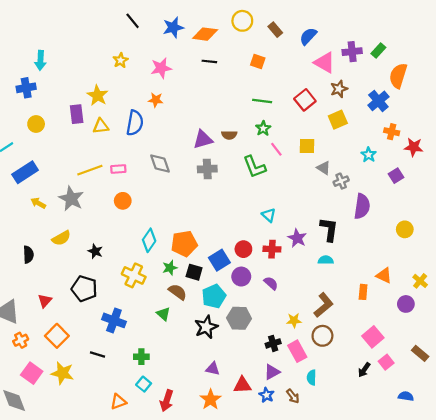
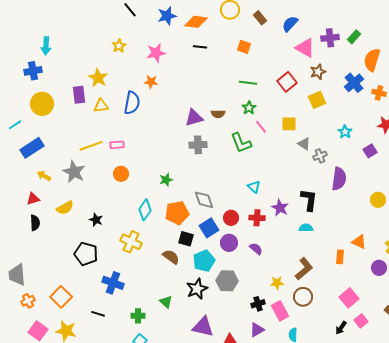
yellow circle: (36, 124) -> (42, 104), size x1.5
orange cross: (392, 132) -> (379, 93), moved
gray diamond: (160, 164) -> (204, 200), moved
green star: (170, 268) -> (166, 180), moved
red triangle: (45, 301) -> (33, 199), moved, turned 32
green triangle: (163, 314) -> (166, 302), moved
purple triangle: (213, 369) -> (203, 327), size x1.6

